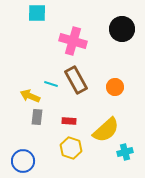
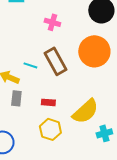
pink cross: (73, 41) -> (52, 22), size x0.6
orange circle: (115, 87) -> (94, 51), moved, size x1.8

